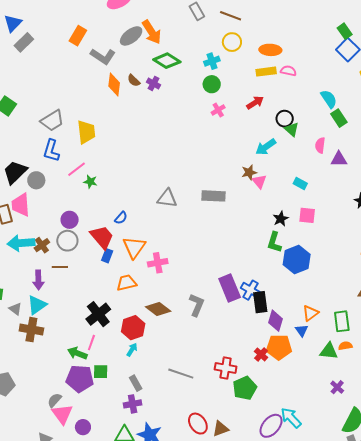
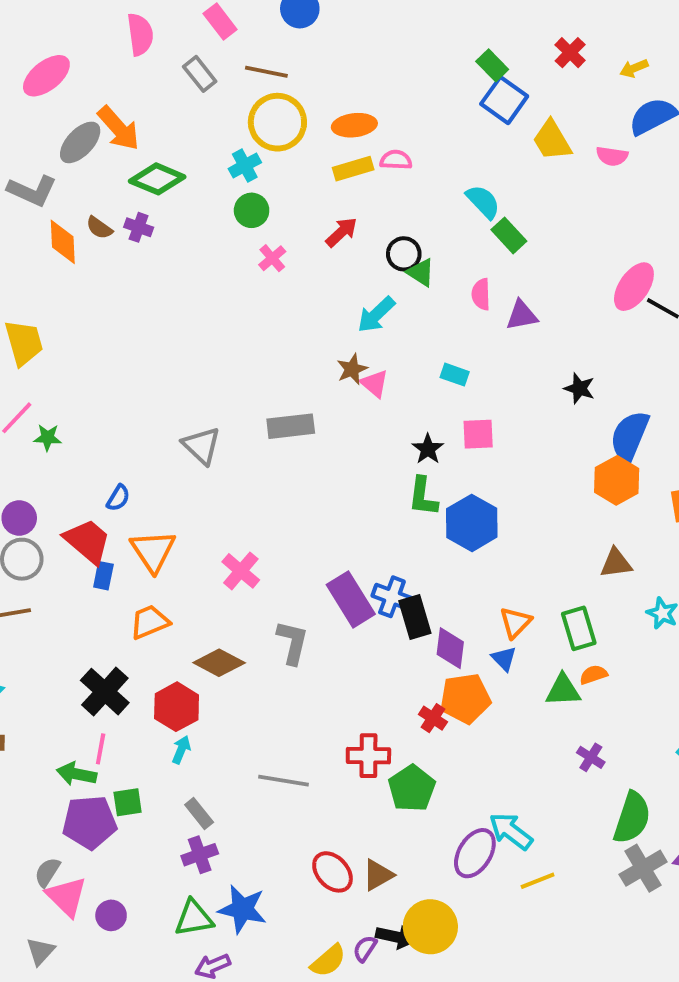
yellow circle: (232, 42) -> (277, 122), size x1.5
gray triangle: (167, 198) -> (201, 446), turned 45
pink cross: (158, 263) -> (241, 571), moved, turned -30

